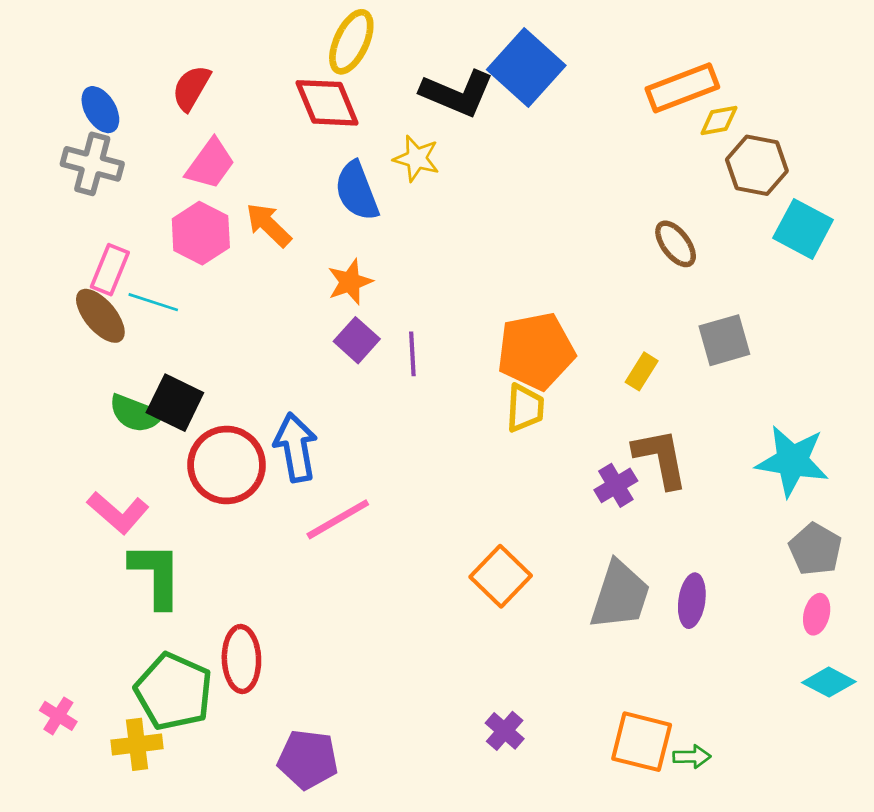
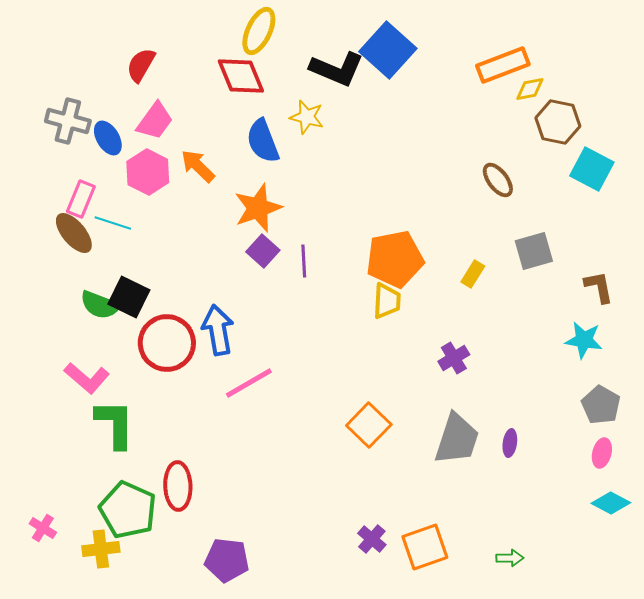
blue ellipse: (100, 110) -> (108, 138), moved
orange star: (350, 282) -> (258, 208), size x1.4
brown L-shape: (661, 458) -> (599, 287), moved, size x0.7
cyan star: (792, 461) -> (584, 340), size x0.7
purple ellipse: (692, 601) -> (510, 443), size x0.7
orange square: (642, 742) -> (425, 547), moved, turned -33

